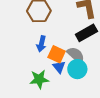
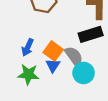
blue arrow: (41, 44) -> (28, 47), moved
cyan circle: (77, 69) -> (84, 73), moved

